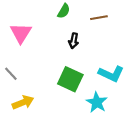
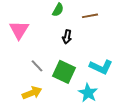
gray line: (11, 74) -> (37, 66), moved
yellow arrow: (23, 102) -> (32, 93), moved

